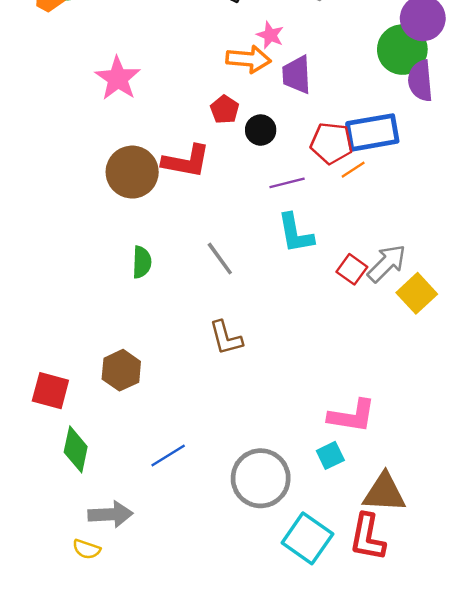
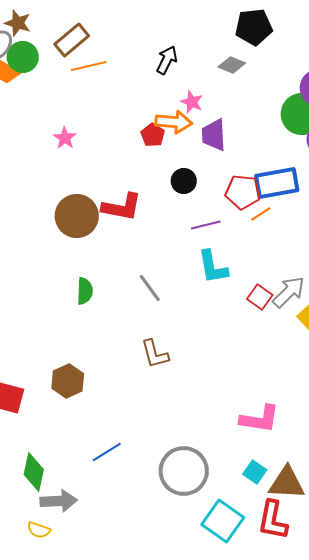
pink star: (118, 78) -> (65, 138), size x0.6
red pentagon: (225, 110) -> (153, 135), moved
green diamond: (76, 449) -> (34, 472), moved
cyan square: (330, 455) -> (255, 472), moved, turned -30

